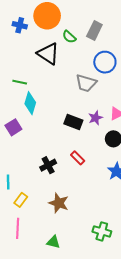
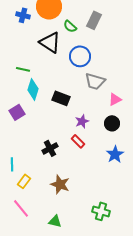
blue circle: (105, 62) -> (80, 56), moved
gray trapezoid: (86, 83) -> (95, 81), moved
purple star: (95, 118) -> (82, 121), moved
black rectangle: (73, 122) -> (61, 98), moved
pink line: (18, 228) -> (21, 208), turned -42

